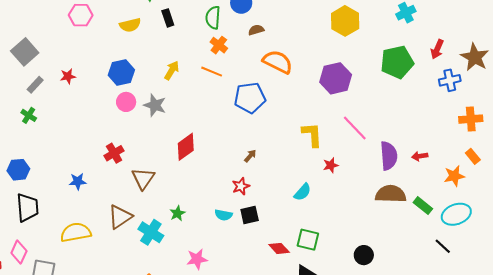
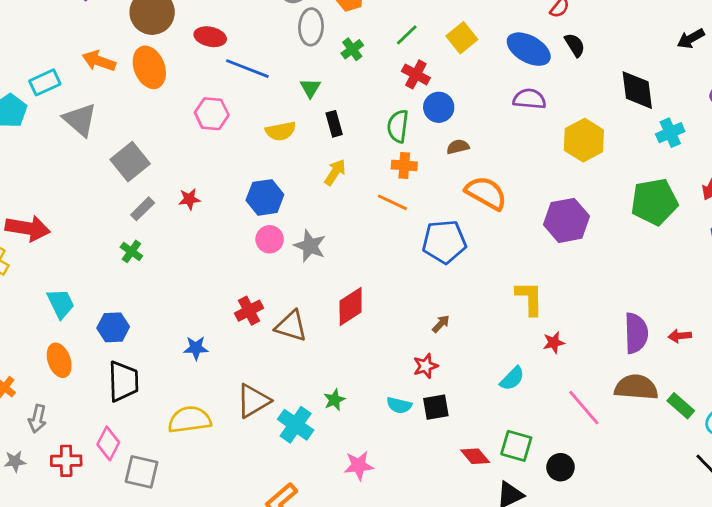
orange cross: (219, 45) -> (404, 165), turned -36
yellow arrow: (172, 70) -> (335, 172), moved
pink line: (355, 128) -> (584, 408), moved
brown triangle: (143, 179) -> (291, 326), moved, turned -50
black circle: (364, 255) -> (561, 467), moved

